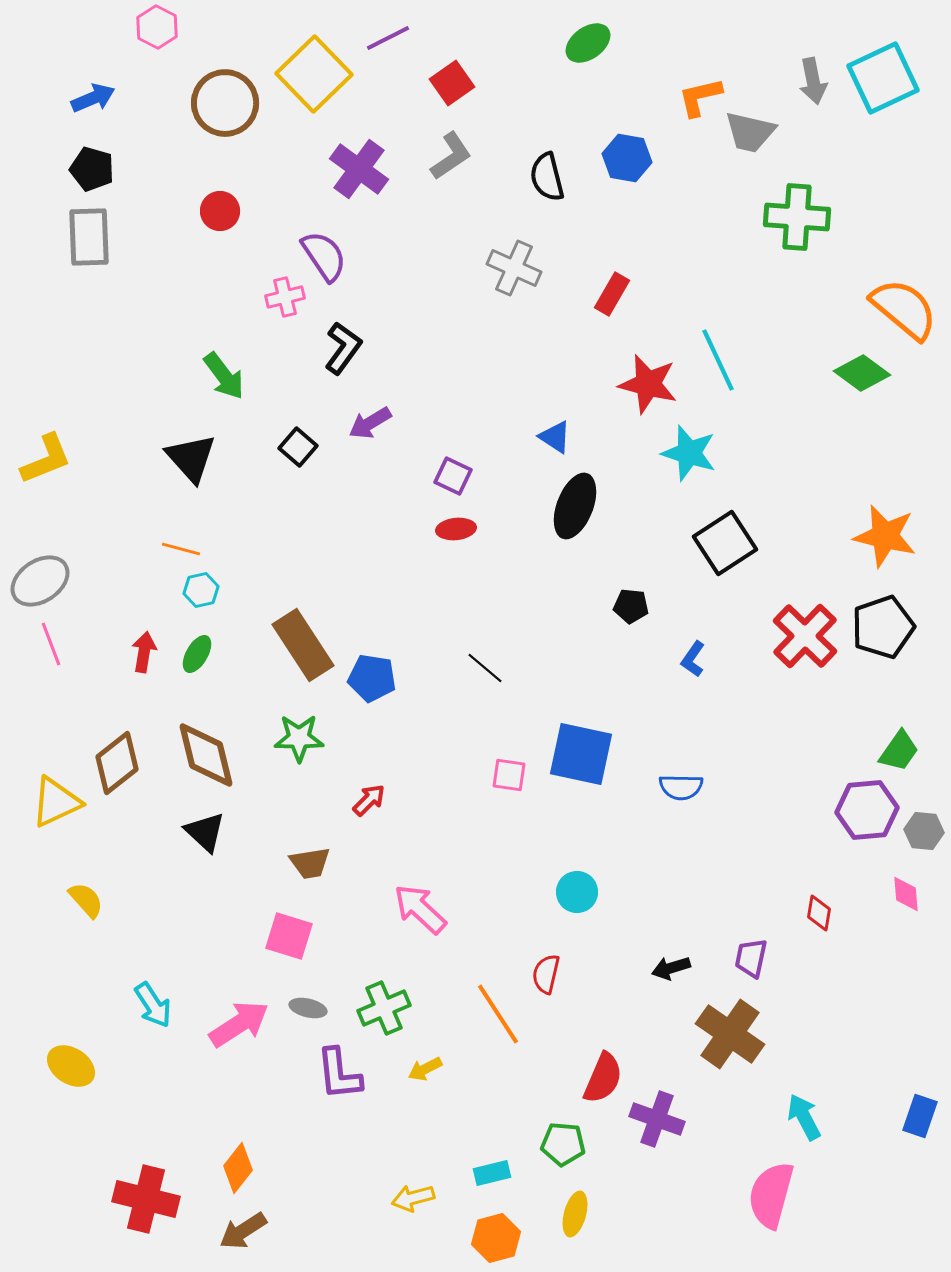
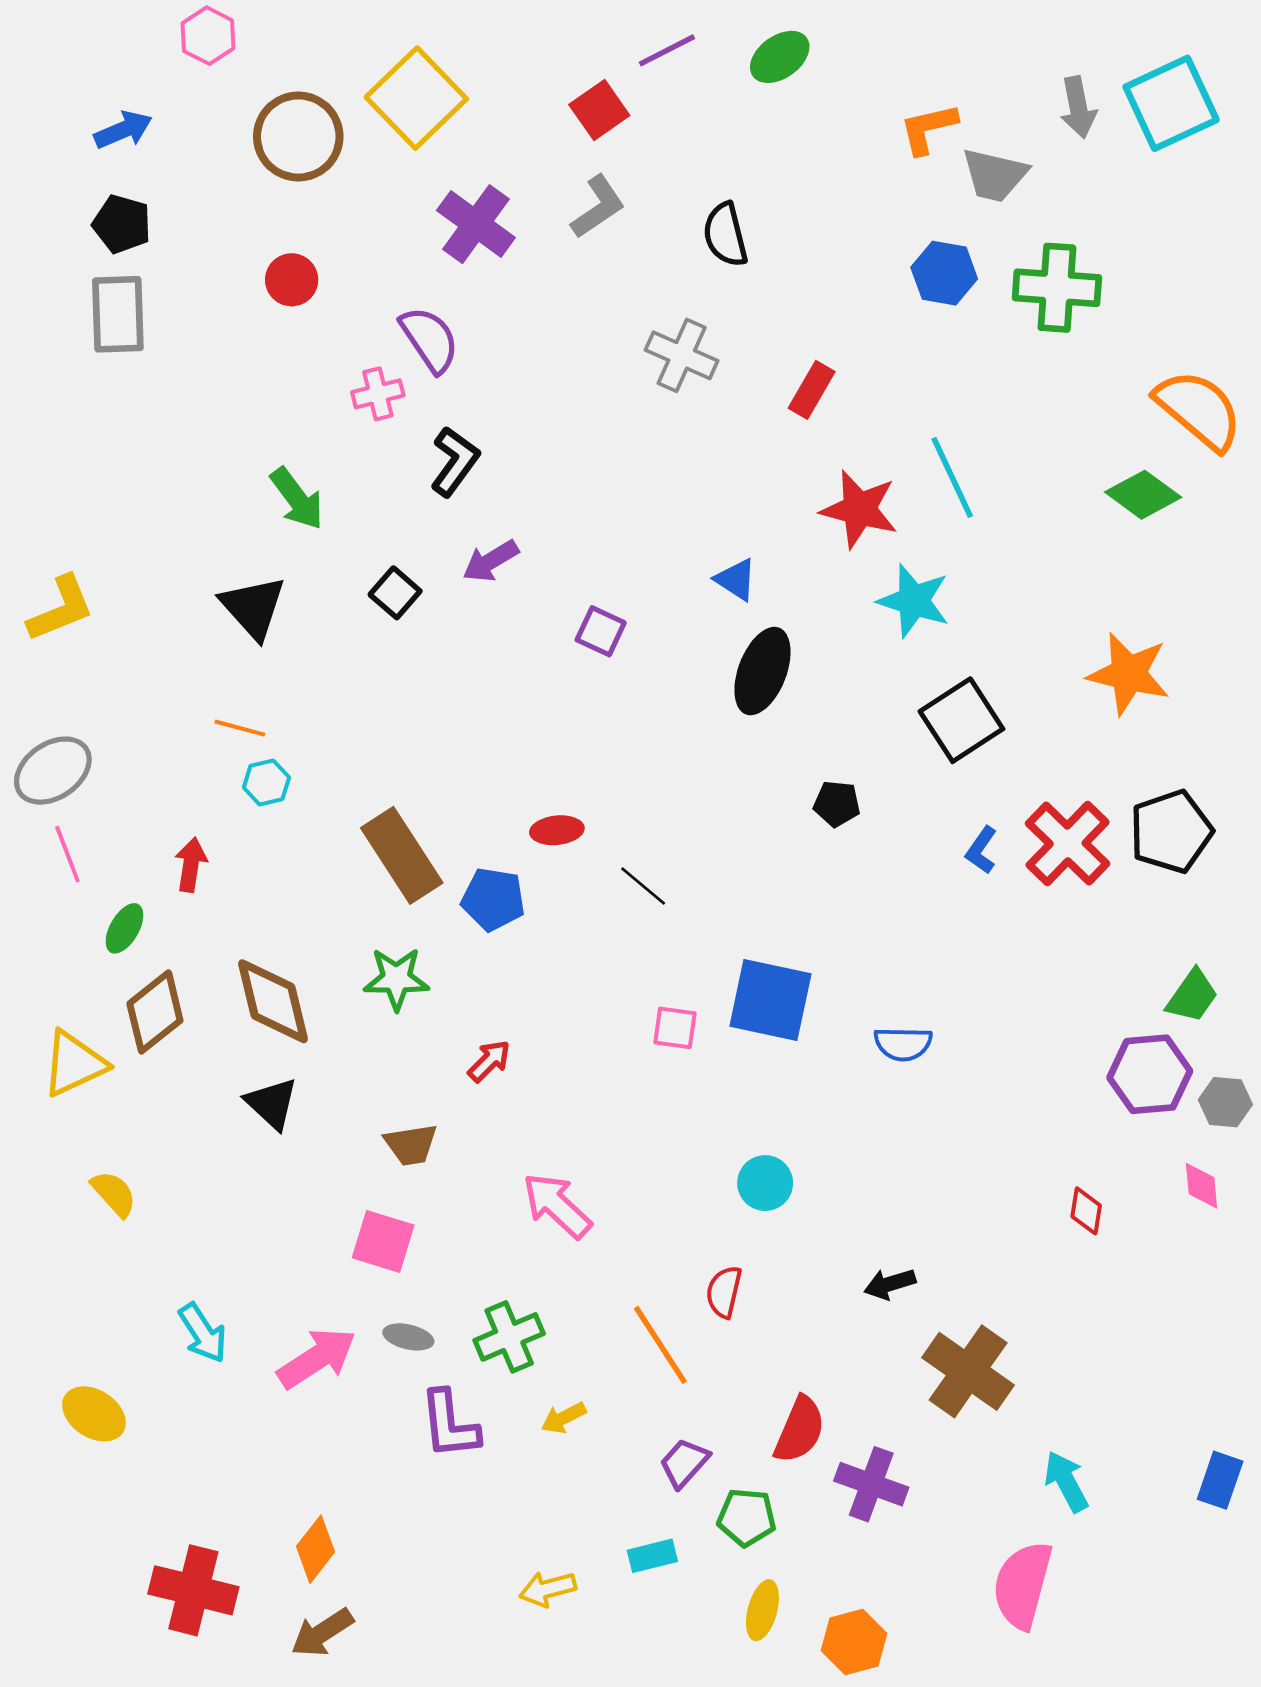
purple line: (388, 38) -> (667, 50), moved
blue hexagon: (627, 158) -> (944, 273), moved
red ellipse: (456, 529) -> (557, 830), moved
orange star: (885, 536) -> (1129, 674), moved
green ellipse: (197, 654) -> (124, 928), moved
blue L-shape: (693, 659) -> (981, 850), moved
purple trapezoid: (751, 958) -> (684, 1463), moved, turned 30
orange hexagon: (496, 1238) -> (854, 1642), moved

